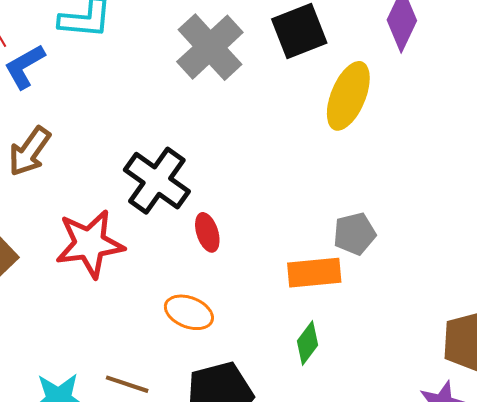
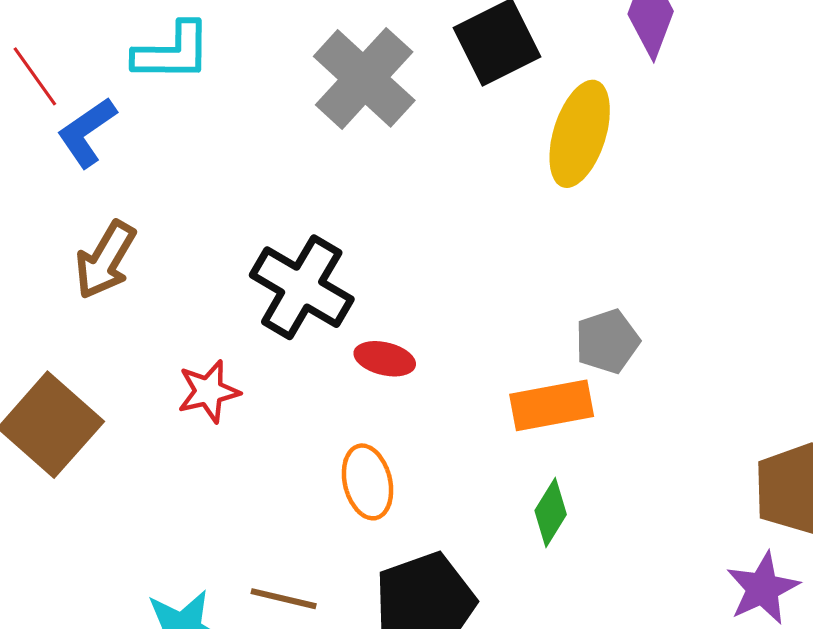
red ellipse: (207, 232) -> (385, 359), turned -54
red star: (90, 244) -> (209, 391), size x0.6
orange ellipse: (189, 312) -> (367, 482), turned 60

